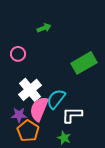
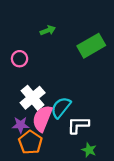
green rectangle: (84, 63) -> (91, 46), moved
green star: (64, 138) -> (89, 150), moved

